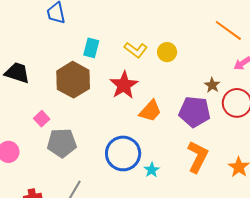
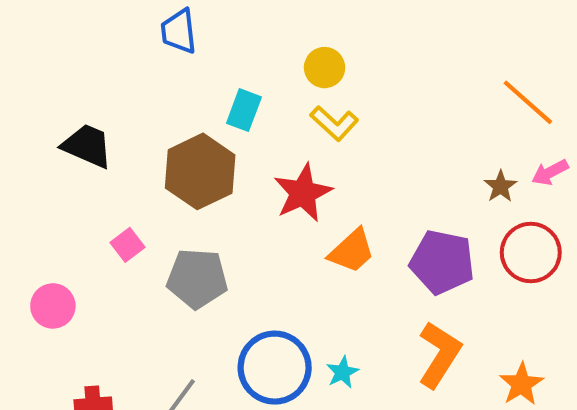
yellow circle: (167, 52) -> (325, 68), moved
brown star: (212, 85) -> (500, 186), moved
gray pentagon: (62, 143) -> (197, 278), moved
blue circle: (123, 153) -> (275, 368), moved

